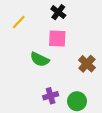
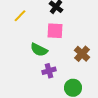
purple cross: (51, 96) -> (49, 71), moved

